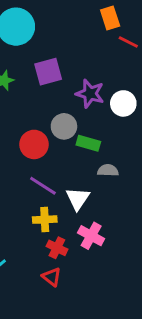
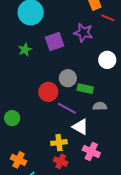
purple star: (90, 94) -> (83, 33), moved
purple line: (43, 186) -> (67, 108), moved
white triangle: (78, 199) -> (80, 127), turned -30
red cross: (57, 248) -> (61, 161), moved

